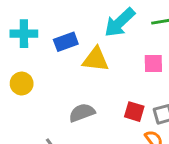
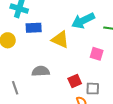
blue rectangle: (66, 42) -> (34, 28), moved
red square: (134, 112) -> (75, 81), turned 32

